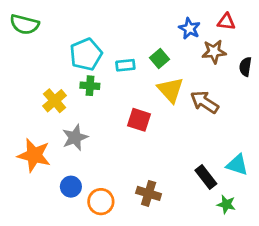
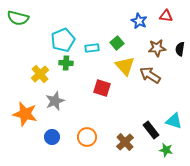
brown star: (214, 52) -> (157, 48), moved
brown cross: (149, 193) -> (125, 142), moved, turned 30
orange circle: (101, 202) -> (87, 137), moved

